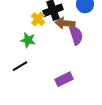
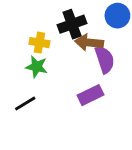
yellow cross: (38, 19) -> (39, 43), moved, turned -32
purple rectangle: (64, 79) -> (90, 95), moved

